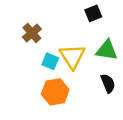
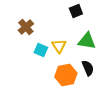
yellow triangle: (72, 56) -> (59, 46), size x0.7
orange hexagon: (55, 92) -> (66, 75), moved

